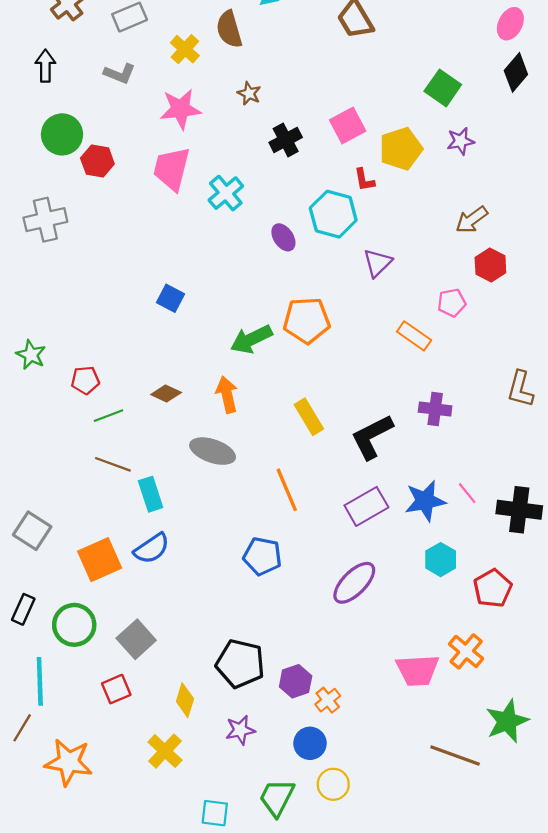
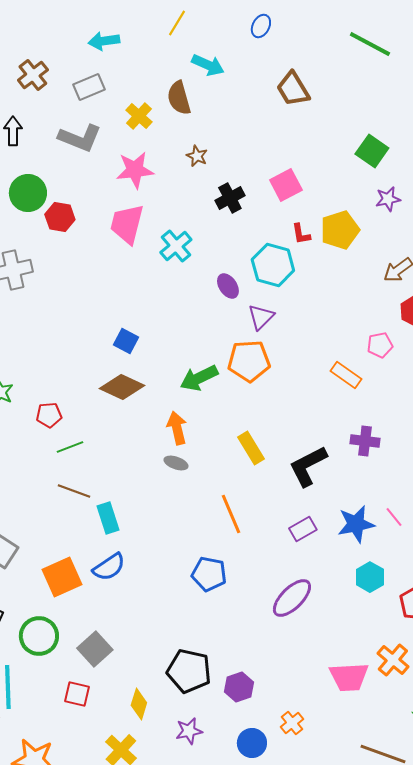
gray L-shape: (120, 74) -> (80, 138), size x1.5
yellow pentagon: (401, 149) -> (340, 230), moved
purple triangle: (378, 263) -> (261, 317), moved
brown diamond: (166, 393) -> (122, 387), moved, size x1.6
gray ellipse: (213, 451) -> (176, 463), moved, size x0.6
purple rectangle: (366, 506) -> (303, 529), size x0.7
red square: (116, 689) -> (77, 694), turned 36
orange cross: (328, 700) -> (292, 723), moved

